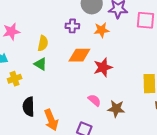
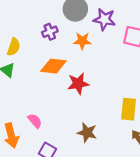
purple cross: (72, 26) -> (50, 32), turned -32
pink semicircle: (94, 100) -> (35, 121), moved

